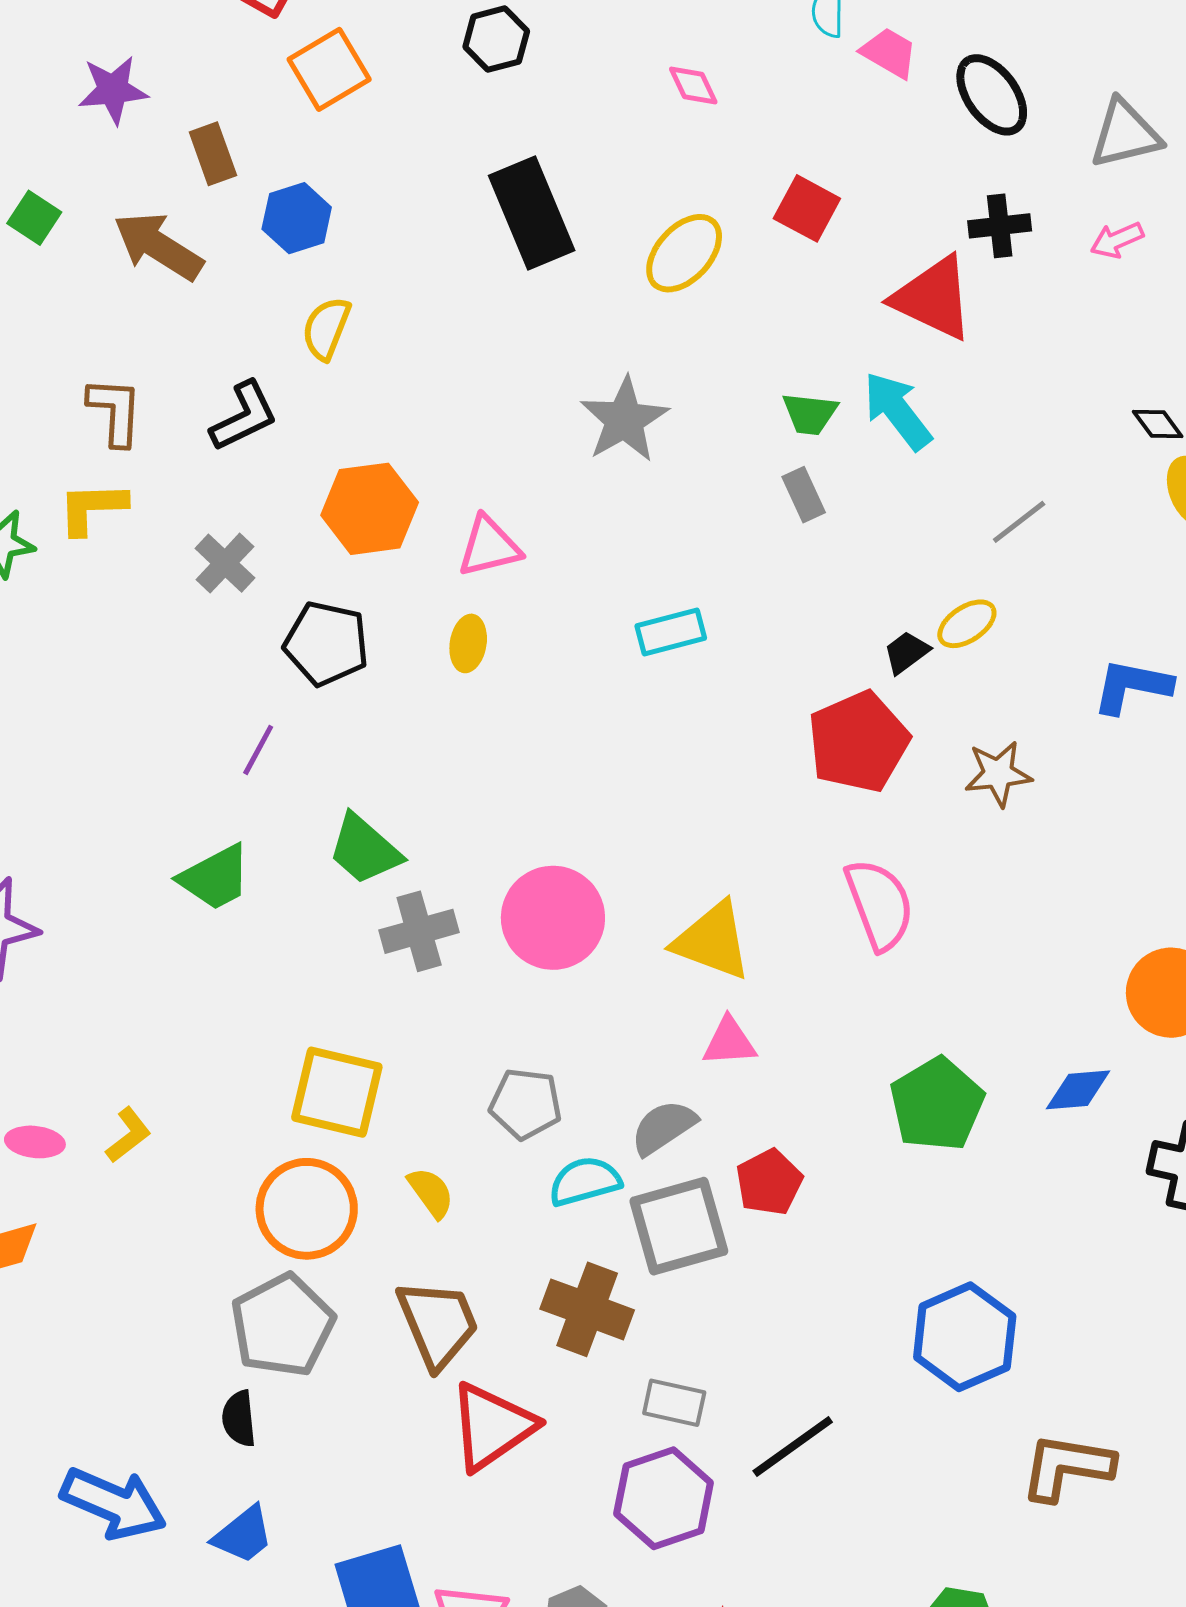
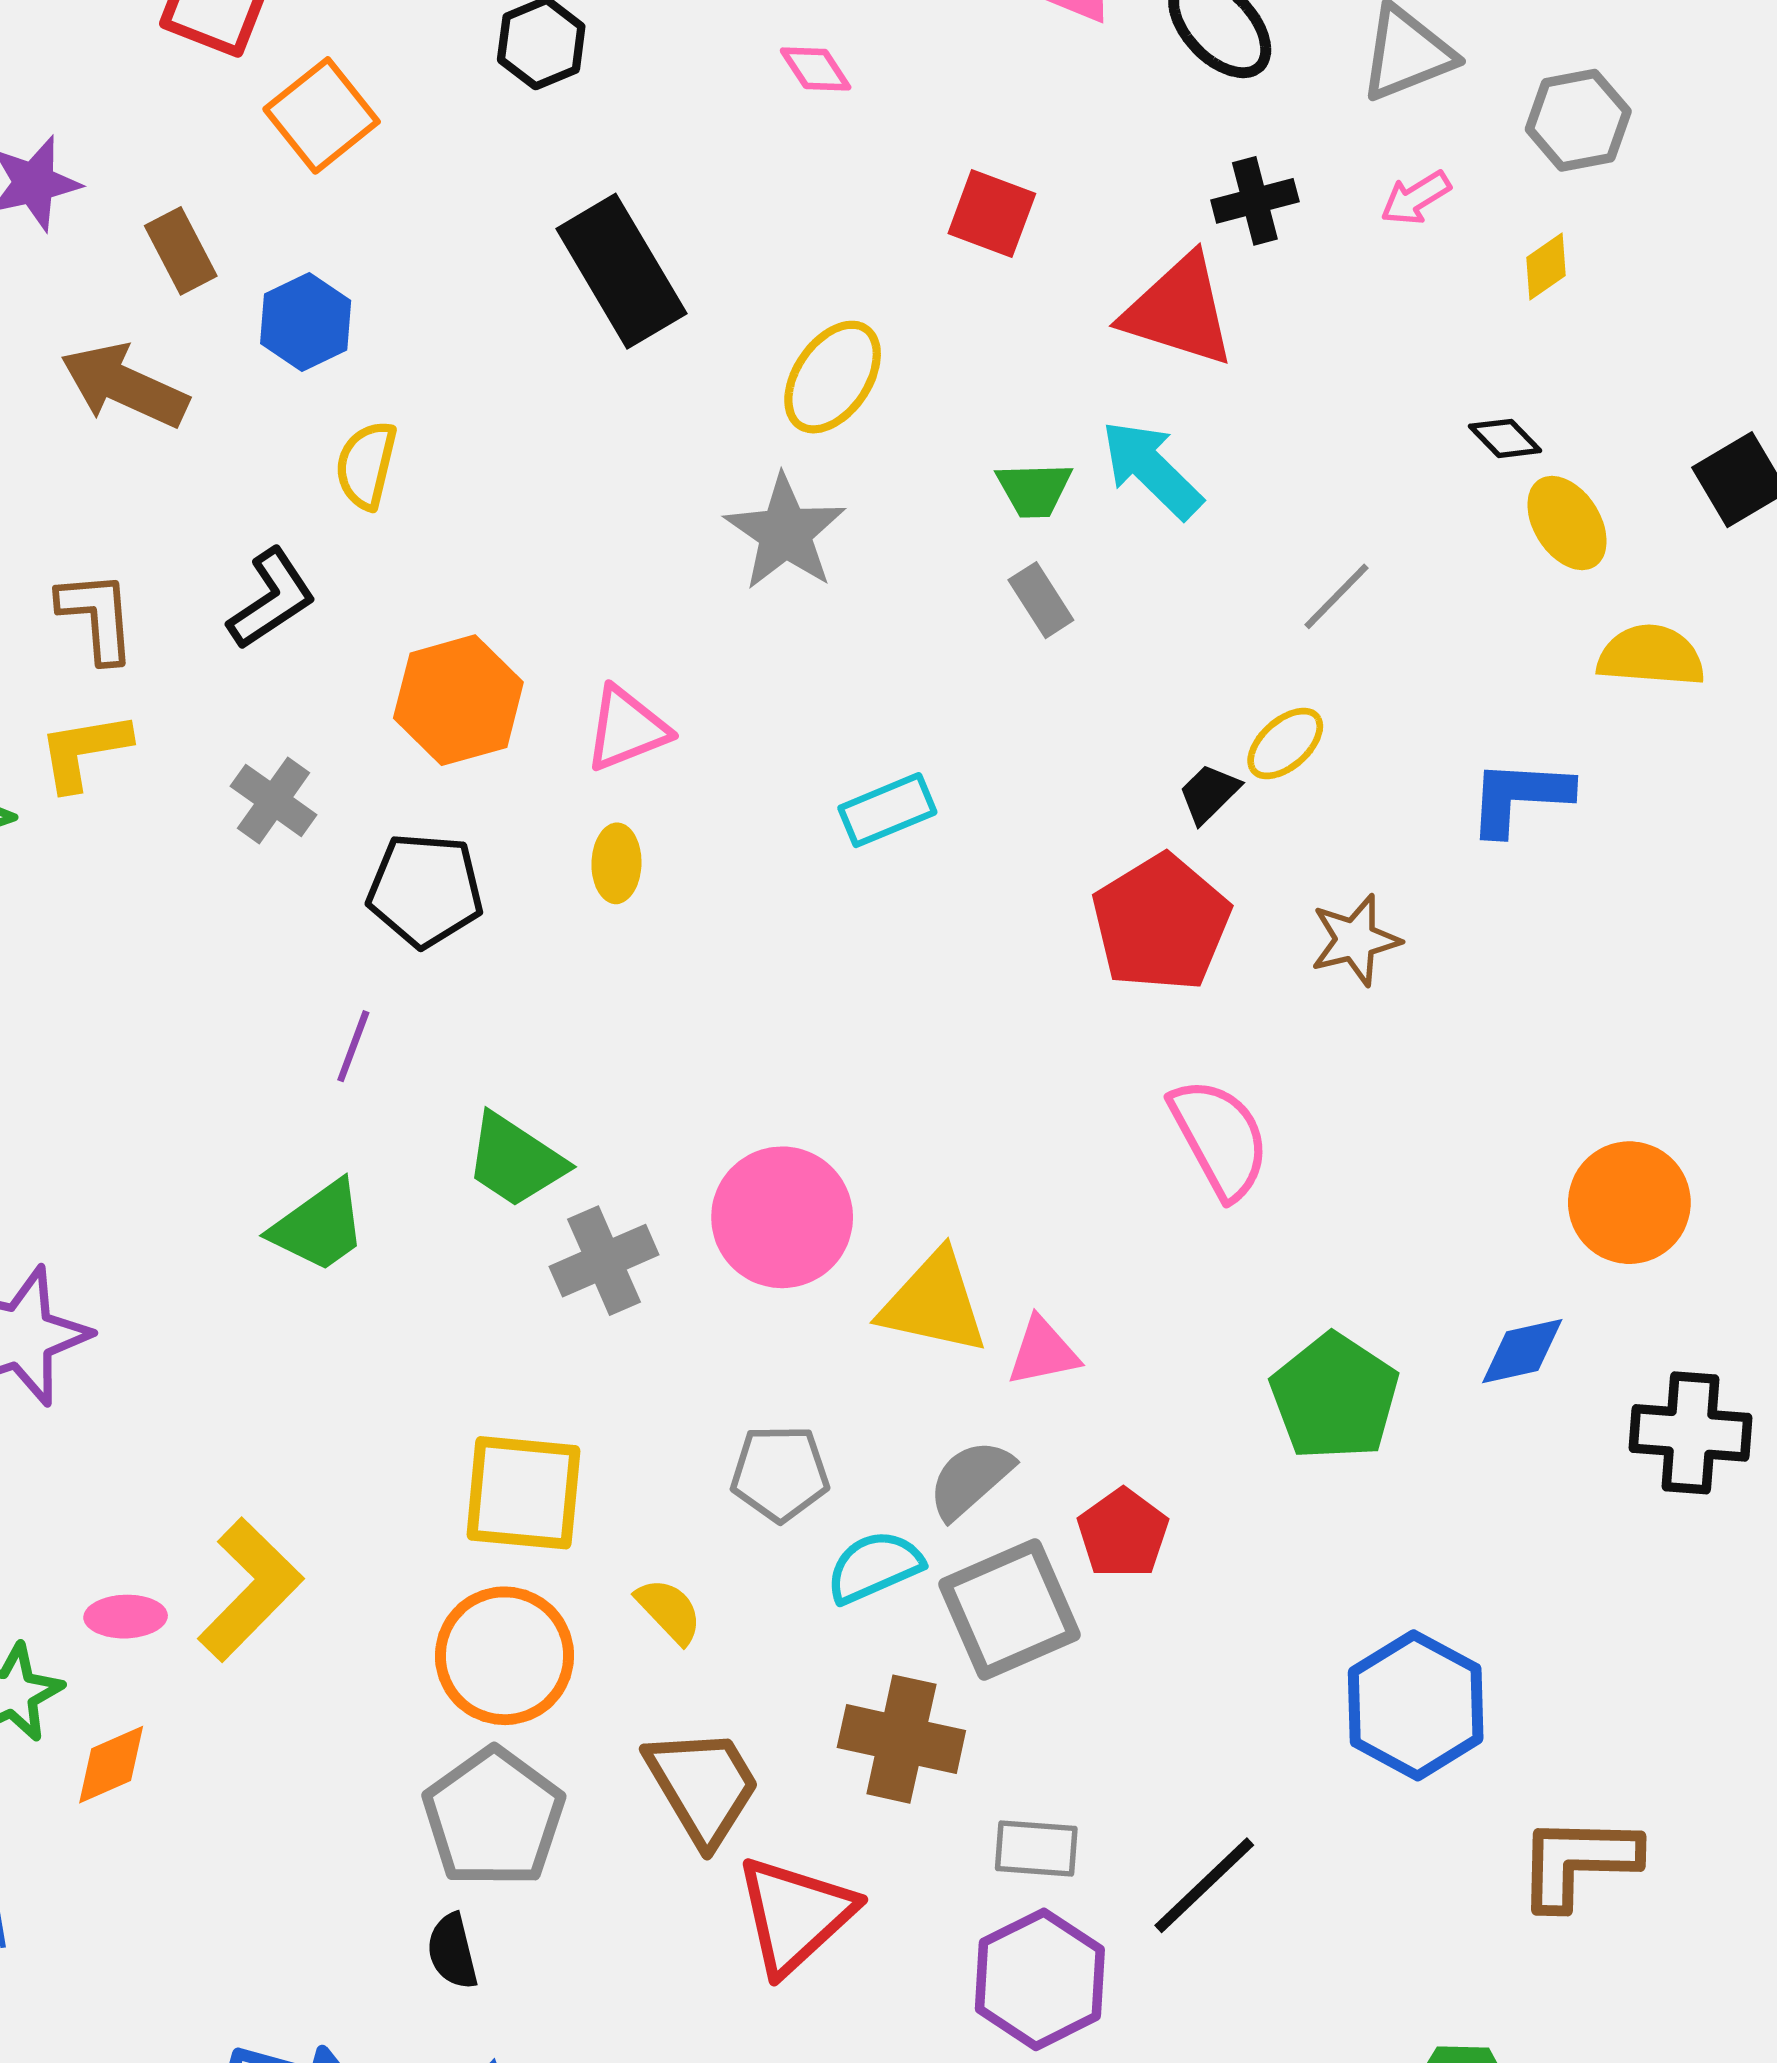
yellow ellipse: (684, 253) -> (833, 377), moved
yellow triangle: (712, 941) -> (934, 1303), moved
yellow L-shape: (128, 1135) -> (250, 1590), size x1.8

